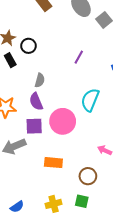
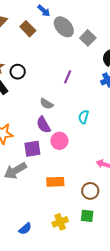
gray semicircle: (40, 80) -> (47, 104), moved, turned 112
cyan semicircle: (90, 100) -> (84, 117), size x0.6
purple semicircle: (36, 102) -> (43, 125), moved
pink circle: (63, 121) -> (59, 141), size x0.7

